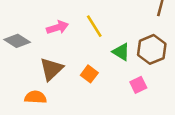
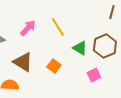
pink arrow: (58, 27) -> (28, 28), turned -30
brown triangle: (51, 69) -> (23, 62), turned -45

